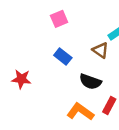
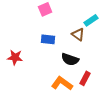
blue rectangle: (63, 57) -> (48, 39), turned -32

